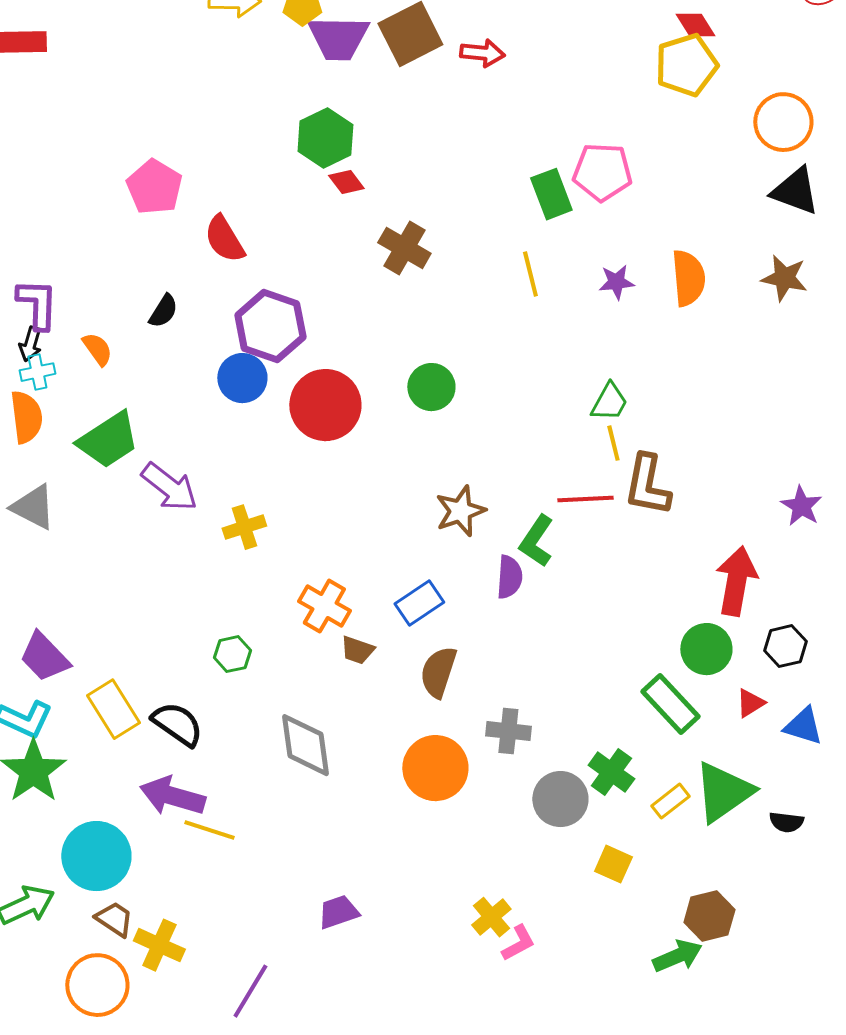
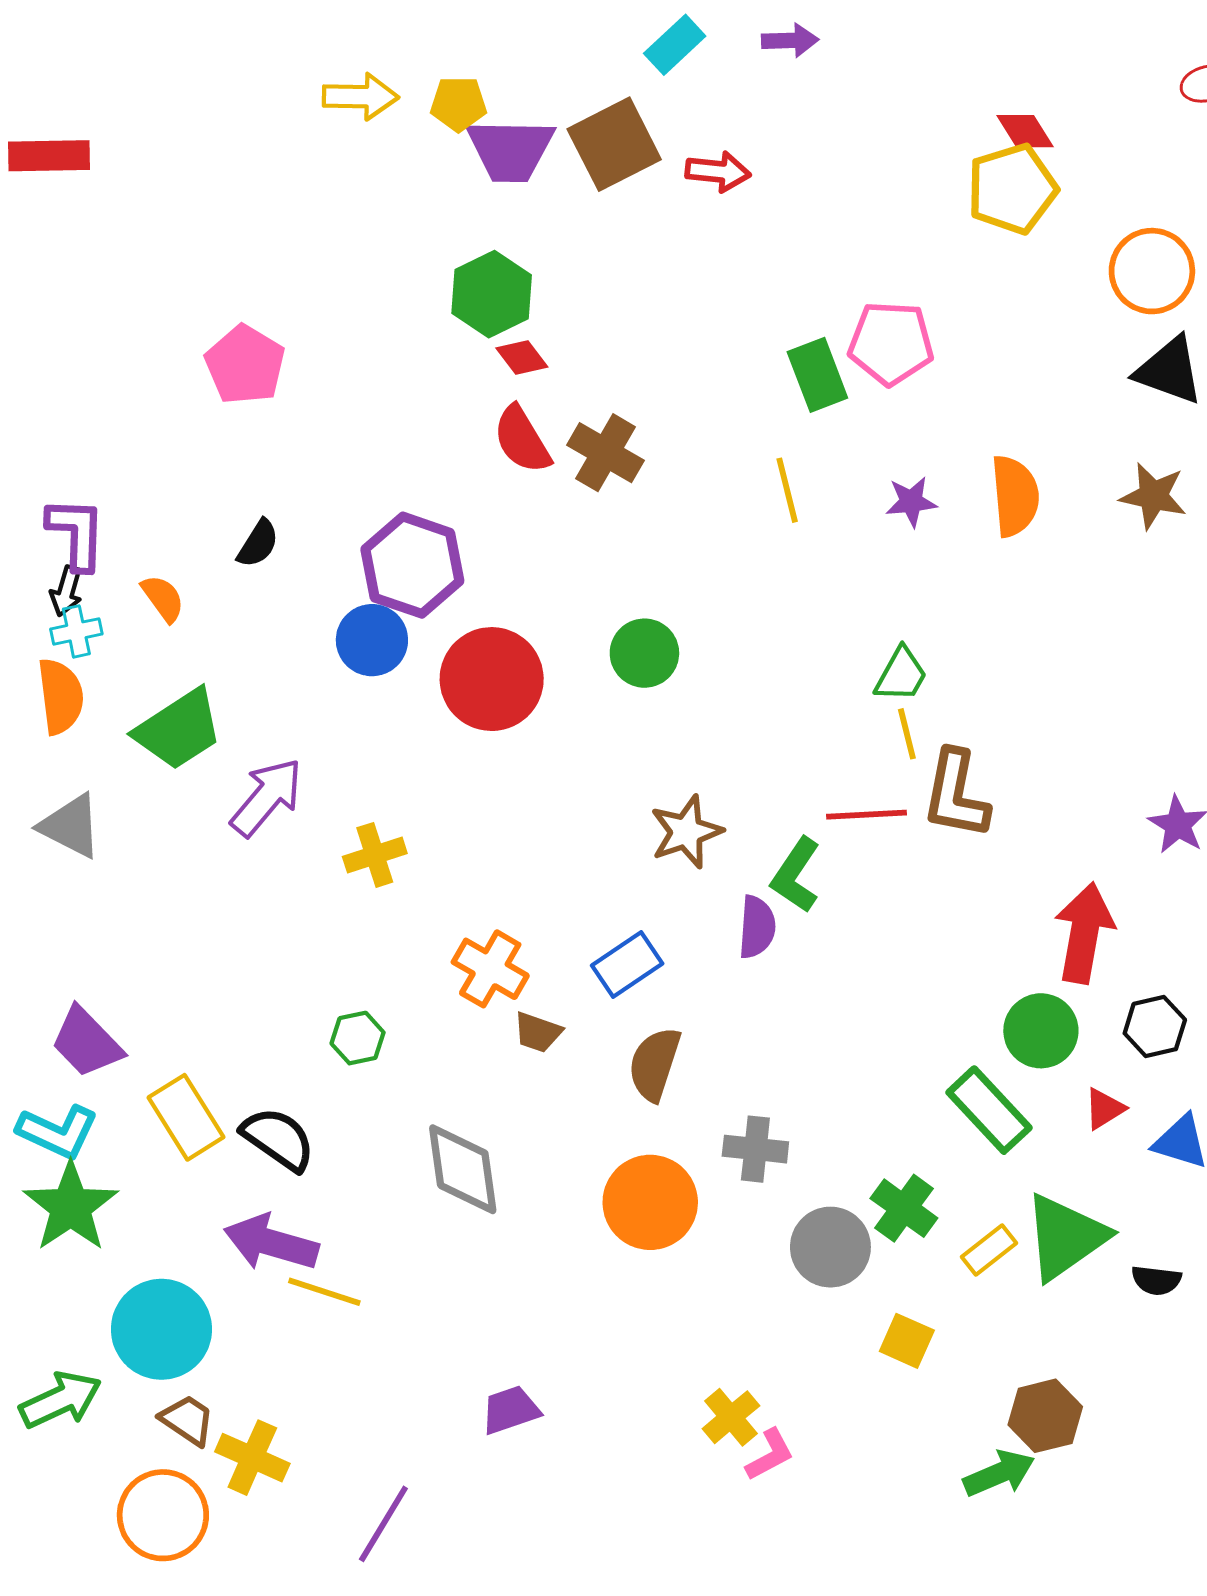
red semicircle: (224, 239) -> (522, 440), moved
purple arrow: (169, 487) -> (267, 797), turned -88

